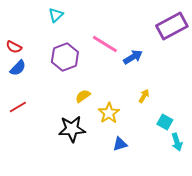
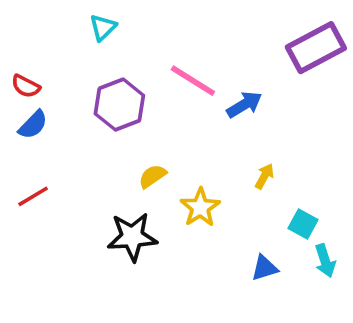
blue triangle: (120, 144) -> (264, 268), moved

